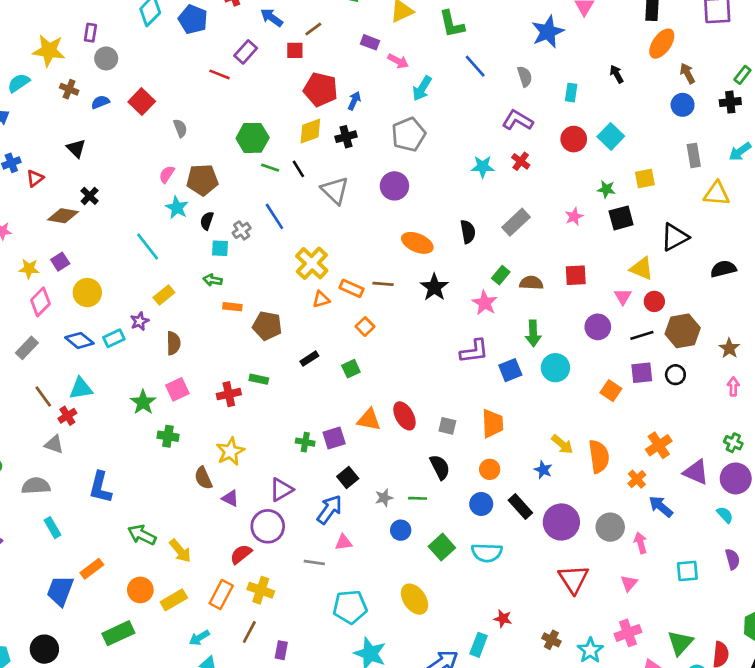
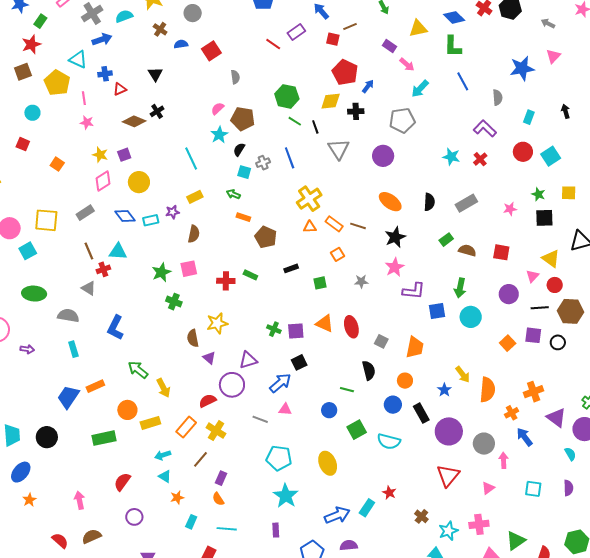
pink star: (485, 303) -> (395, 267), moved
gray star: (384, 498) -> (361, 281), moved

